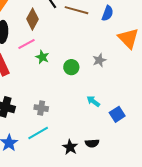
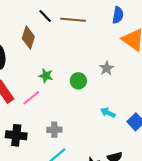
blue semicircle: (108, 13) -> (118, 15), moved
pink line: (26, 44) -> (31, 98), moved

